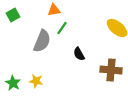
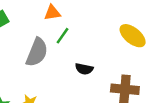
black semicircle: (79, 54) -> (84, 69), turned -48

